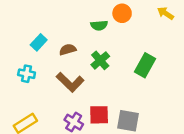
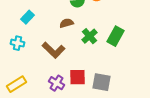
brown semicircle: (68, 50) -> (66, 23), moved
green cross: (100, 60) -> (90, 36), moved

